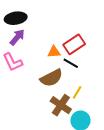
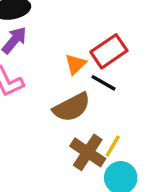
orange triangle: (54, 52) -> (76, 64), turned -40
yellow line: (77, 92) -> (113, 146), moved

